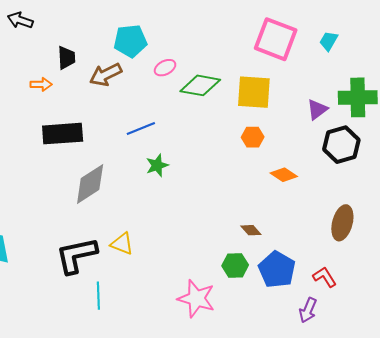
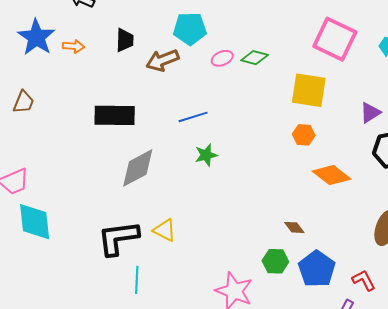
orange arrow: (41, 84) -> (73, 46), moved
green diamond: (200, 85) -> (255, 58), moved, size x0.7
orange diamond: (284, 175) -> (332, 175), size x1.4

